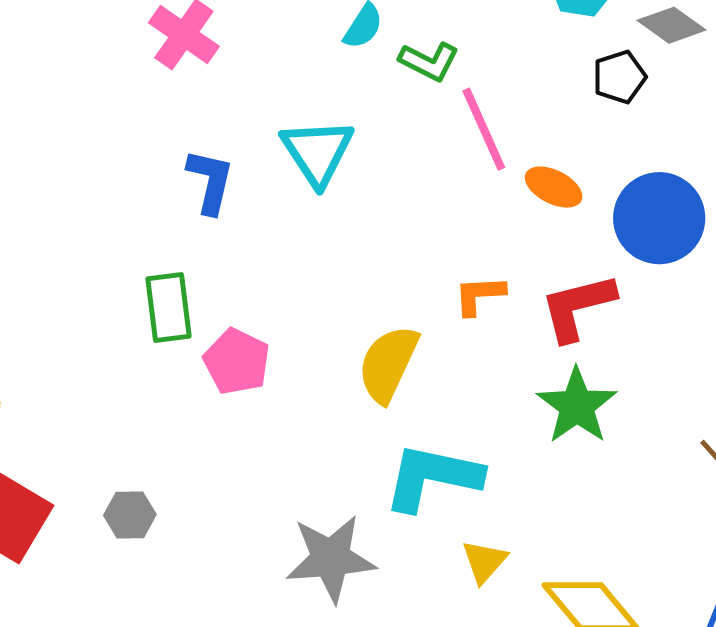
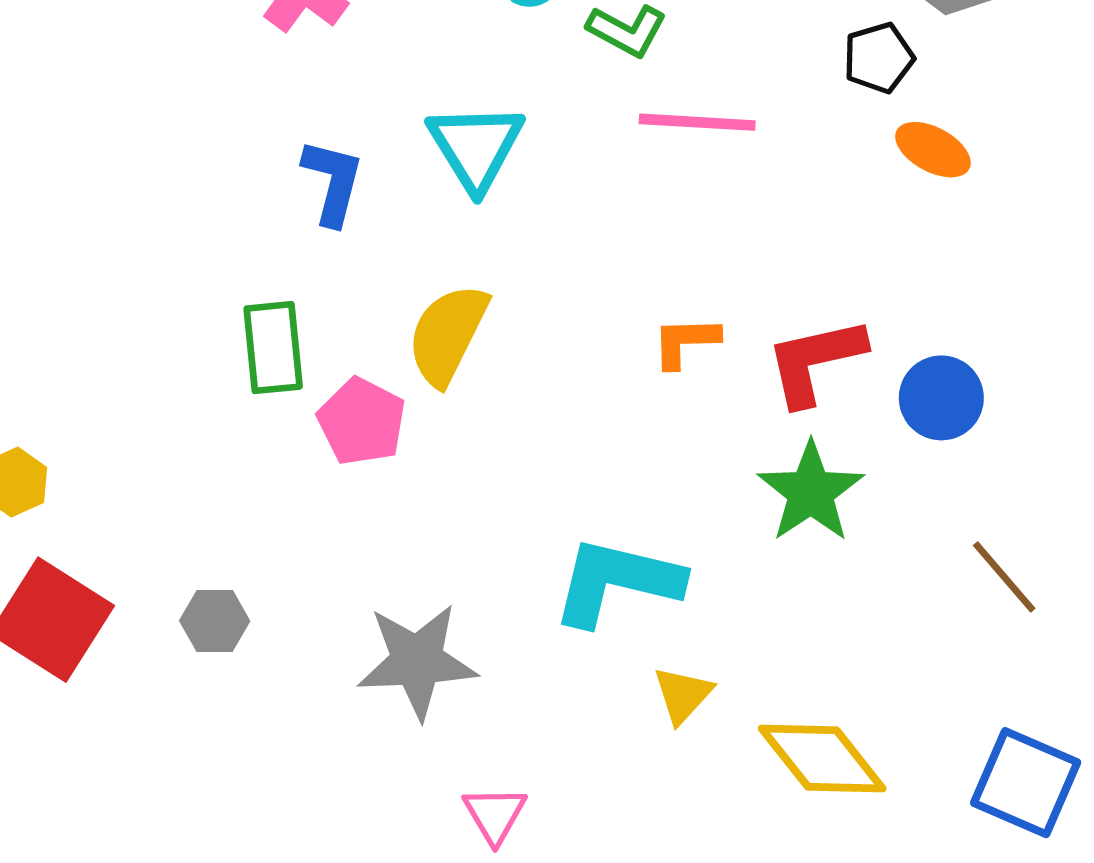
pink line: (484, 129) -> (697, 122), turned -64
orange ellipse: (554, 187) -> (933, 150), moved
blue circle: (659, 218) -> (941, 398), moved, size x0.7
yellow semicircle: (388, 364) -> (448, 334), moved
gray star: (331, 558) -> (417, 661), moved

